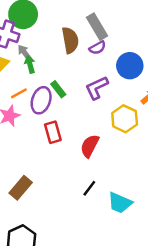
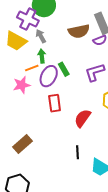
brown semicircle: (70, 40) -> (79, 31), turned 80
green arrow: (30, 64) -> (42, 56), moved
black line: (89, 188) -> (77, 152), turned -48

